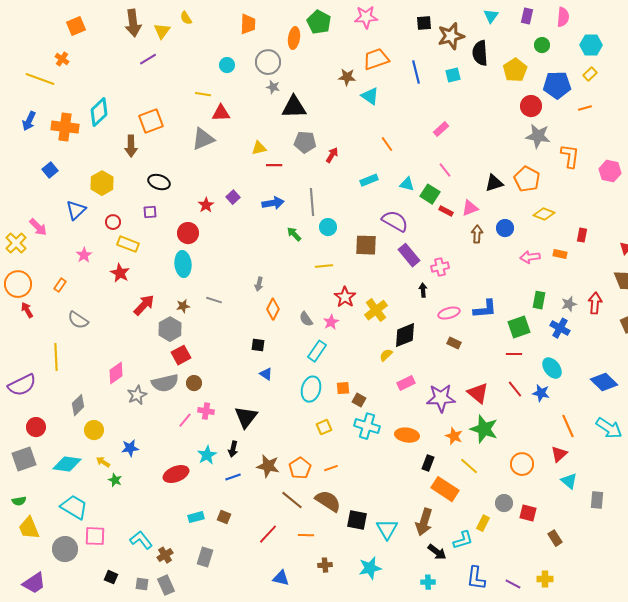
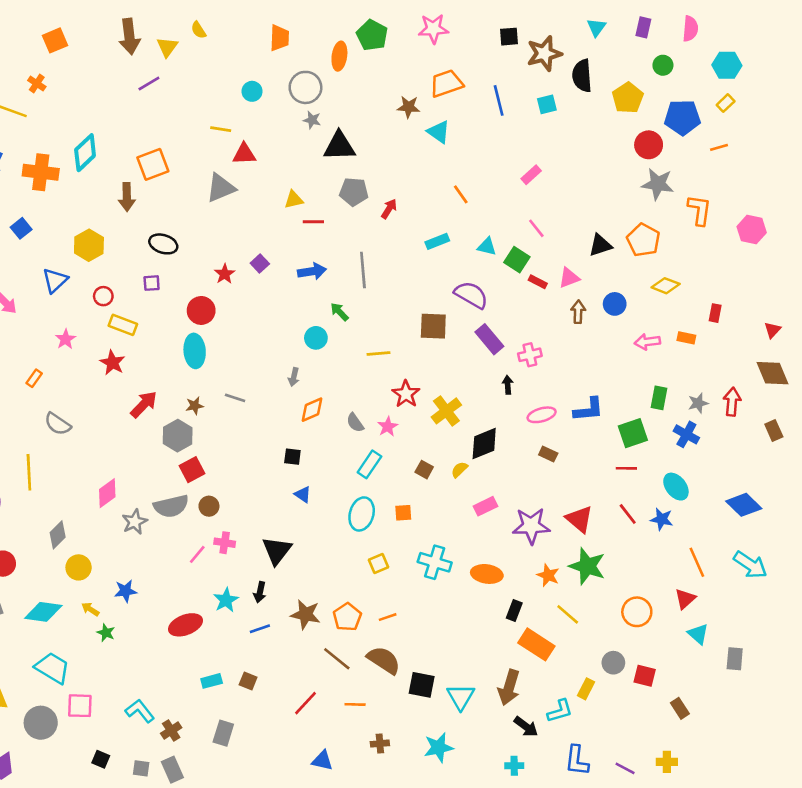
cyan circle: (328, 227) -> (316, 338), moved
orange diamond: (273, 309) -> (312, 410), turned 40
brown square: (359, 400) -> (424, 470), moved

